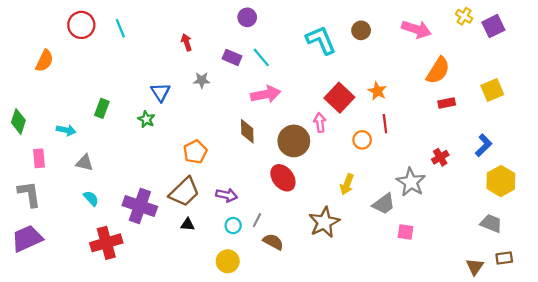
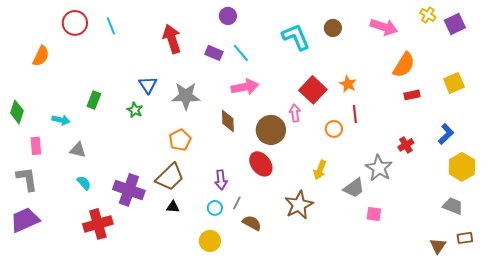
red arrow: (186, 42) -> (172, 39), size x1.8
gray star: (202, 80) -> (186, 96), moved, size x1.8
purple arrow: (227, 195) -> (221, 180), moved, turned 72

